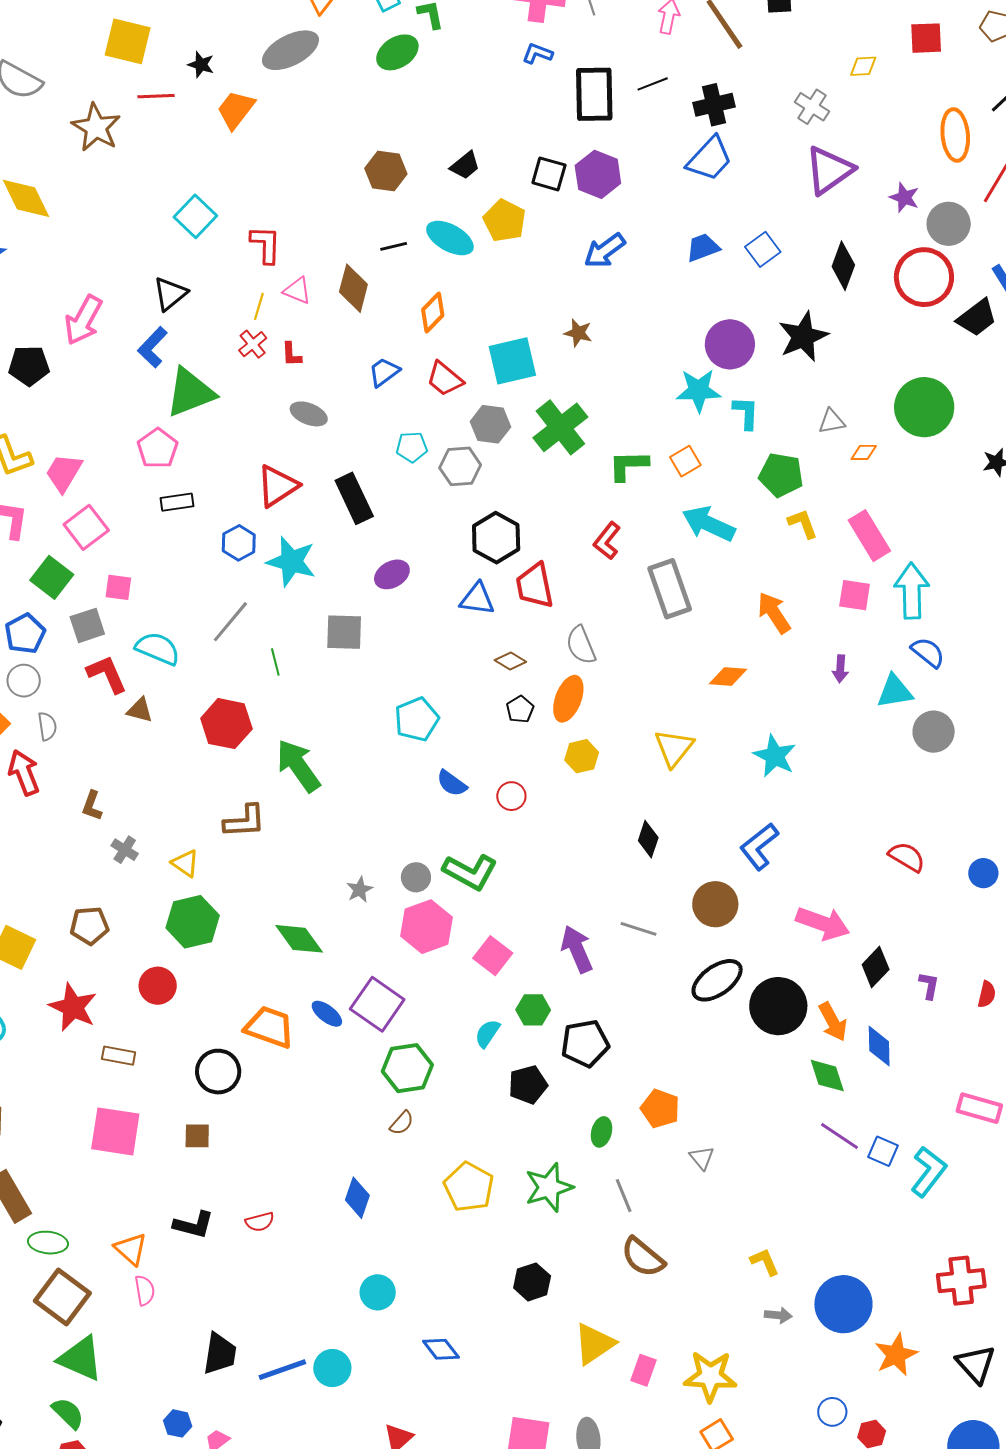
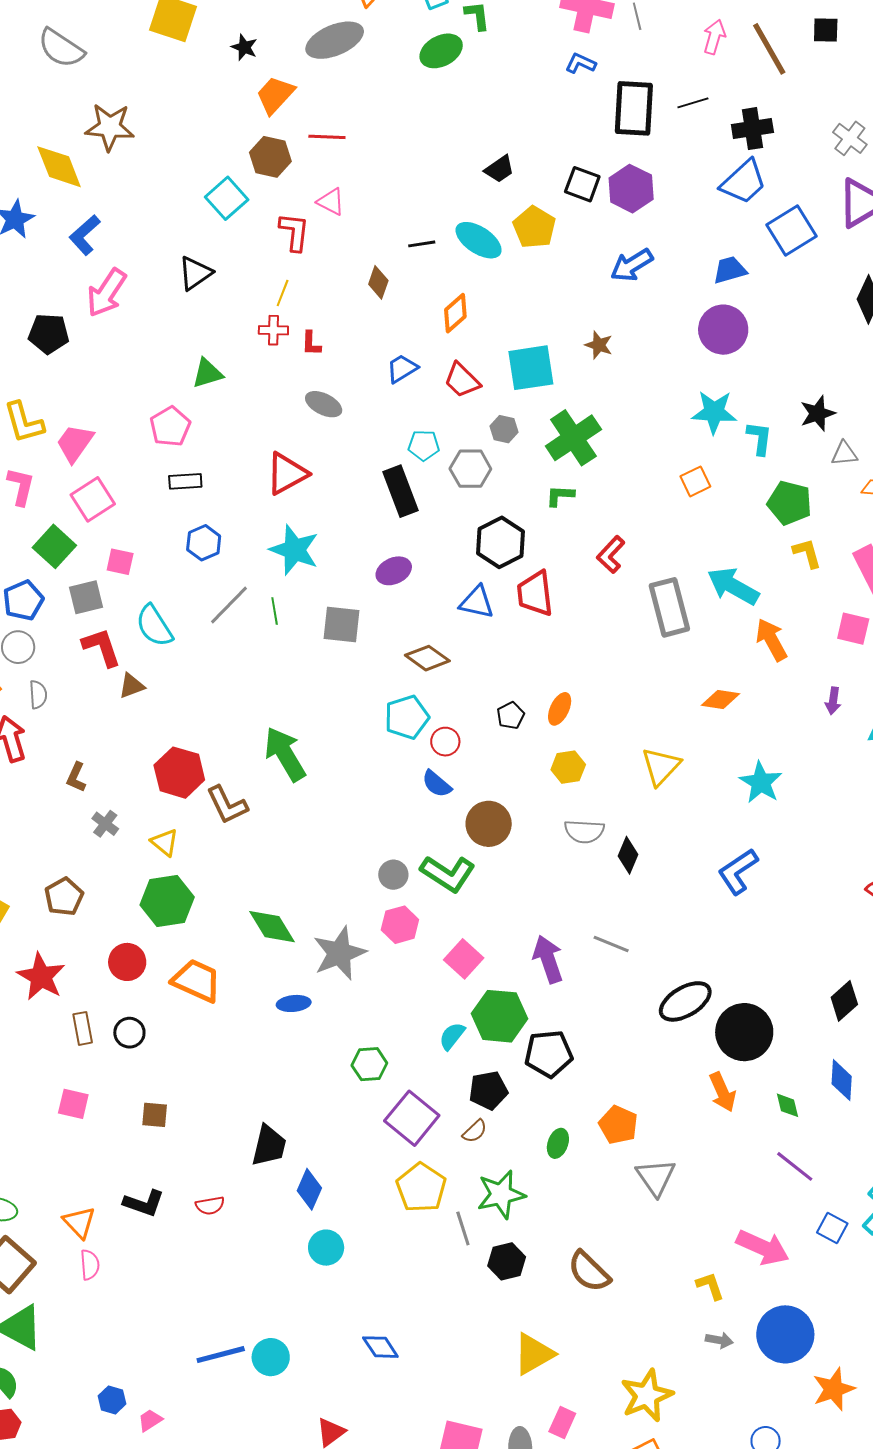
red line: (156, 96) -> (327, 137), moved
brown star: (96, 127) -> (110, 127), moved, turned -30
brown hexagon: (386, 171) -> (270, 157), moved
blue square: (763, 249) -> (791, 230), moved, size x1.4
brown diamond: (353, 288) -> (378, 282), size x0.7
pink triangle: (297, 291) -> (331, 202), moved
black star: (803, 337) -> (818, 413), moved, size x0.7
red cross: (253, 344) -> (273, 330), turned 36
purple circle: (730, 344) -> (723, 330), moved
blue L-shape: (153, 347) -> (85, 235), moved
green triangle: (190, 392) -> (207, 373), size x0.6
gray hexagon: (490, 424) -> (504, 429), size x0.7
green L-shape: (628, 465) -> (560, 496), moved, size x0.7
black rectangle: (354, 498) -> (401, 491), moved
cyan arrow: (709, 524) -> (733, 586), moved
blue hexagon: (239, 543) -> (204, 543), moved
gray semicircle: (581, 645) -> (584, 831), moved, turned -69
cyan semicircle: (158, 649) -> (154, 626), turned -150
brown diamond: (510, 661) -> (427, 658), moved, size x1.4
green line: (275, 662) -> (275, 611), moved
orange ellipse: (568, 699) -> (560, 709), size x0.7
brown triangle: (140, 710) -> (132, 686), turned -40
red hexagon: (226, 724) -> (179, 773), moved
red circle: (511, 796) -> (445, 742), moved
brown L-shape: (245, 821) -> (227, 805), turned 63
gray star: (360, 890) -> (339, 953), moved, size x2.0
brown circle: (715, 904) -> (489, 824), moved
pink arrow: (823, 923) -> (763, 1247), moved
brown pentagon: (89, 926) -> (64, 897), turned -30
pink hexagon: (427, 927) -> (400, 925), size x0.7
purple square: (377, 1004) -> (412, 1118), moved
green hexagon: (533, 1010) -> (500, 1016), size x1.6
blue ellipse: (327, 1014) -> (294, 1003), turned -48
orange arrow: (833, 1022) -> (723, 1092), moved
orange trapezoid: (269, 1027) -> (197, 981), moved
brown rectangle: (119, 1056) -> (83, 1028), turned 64
green hexagon: (407, 1068) -> (369, 1064), size x0.7
black circle: (218, 1072) -> (129, 1033), moved, size x0.7
green diamond: (827, 1076) -> (787, 1105), size x0.7
brown semicircle: (402, 1123) -> (475, 1131), moved
pink square: (115, 1131) -> (73, 1104), size x0.6
blue square: (883, 1151) -> (832, 1228), moved
gray triangle: (702, 1158) -> (656, 1177), size x1.6
gray line: (624, 1196) -> (463, 1228), moved
black hexagon: (532, 1282) -> (507, 1261), moved
cyan circle: (378, 1292) -> (326, 1248), moved
black trapezoid: (220, 1354) -> (269, 1146), moved
pink rectangle: (643, 1370) -> (562, 1422), moved
yellow star: (710, 1376) -> (647, 1396), turned -30

